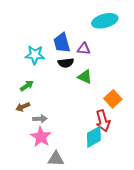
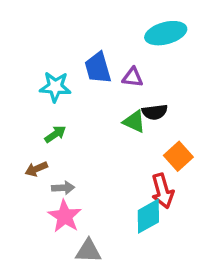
black semicircle: (66, 63) -> (155, 112), moved
green arrow: (27, 86) -> (55, 134), moved

